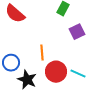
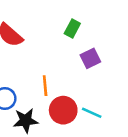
black star: (27, 80) -> (26, 121), turned -30

